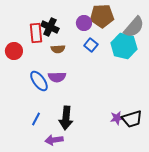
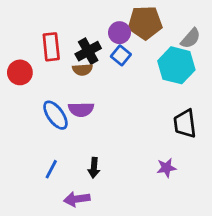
black cross: (50, 27) -> (88, 51), moved, turned 36
gray semicircle: (134, 27) -> (191, 38), size x0.7
blue square: (91, 45) -> (121, 55), moved
black arrow: (66, 118) -> (94, 168), size x0.6
black trapezoid: (132, 119) -> (185, 124), moved, turned 100

